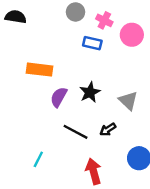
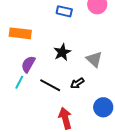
purple semicircle: (59, 97) -> (28, 64), moved
cyan line: (38, 159) -> (19, 82), moved

